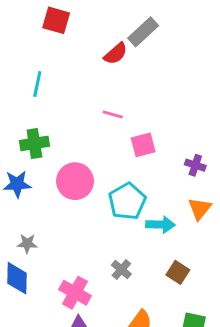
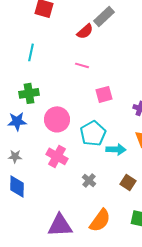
pink line: (113, 114) -> (82, 65), moved
gray star: (27, 243) -> (15, 156), moved
pink cross: (75, 293) -> (57, 156), moved

